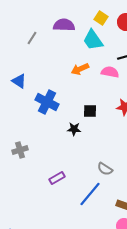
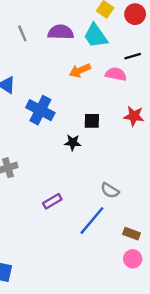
purple semicircle: (64, 25) -> (61, 32), moved
gray line: (32, 38) -> (22, 33), turned -56

